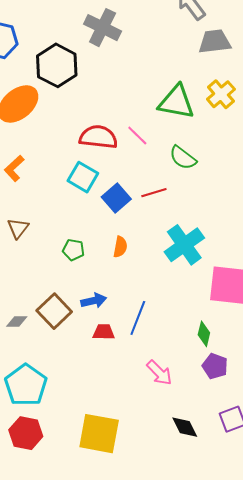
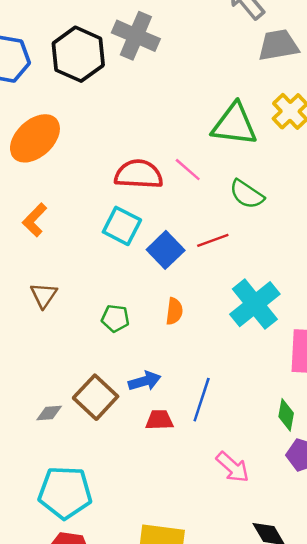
black hexagon: (57, 65) -> (78, 54), moved
cyan pentagon: (26, 385) -> (65, 493), turned -30

